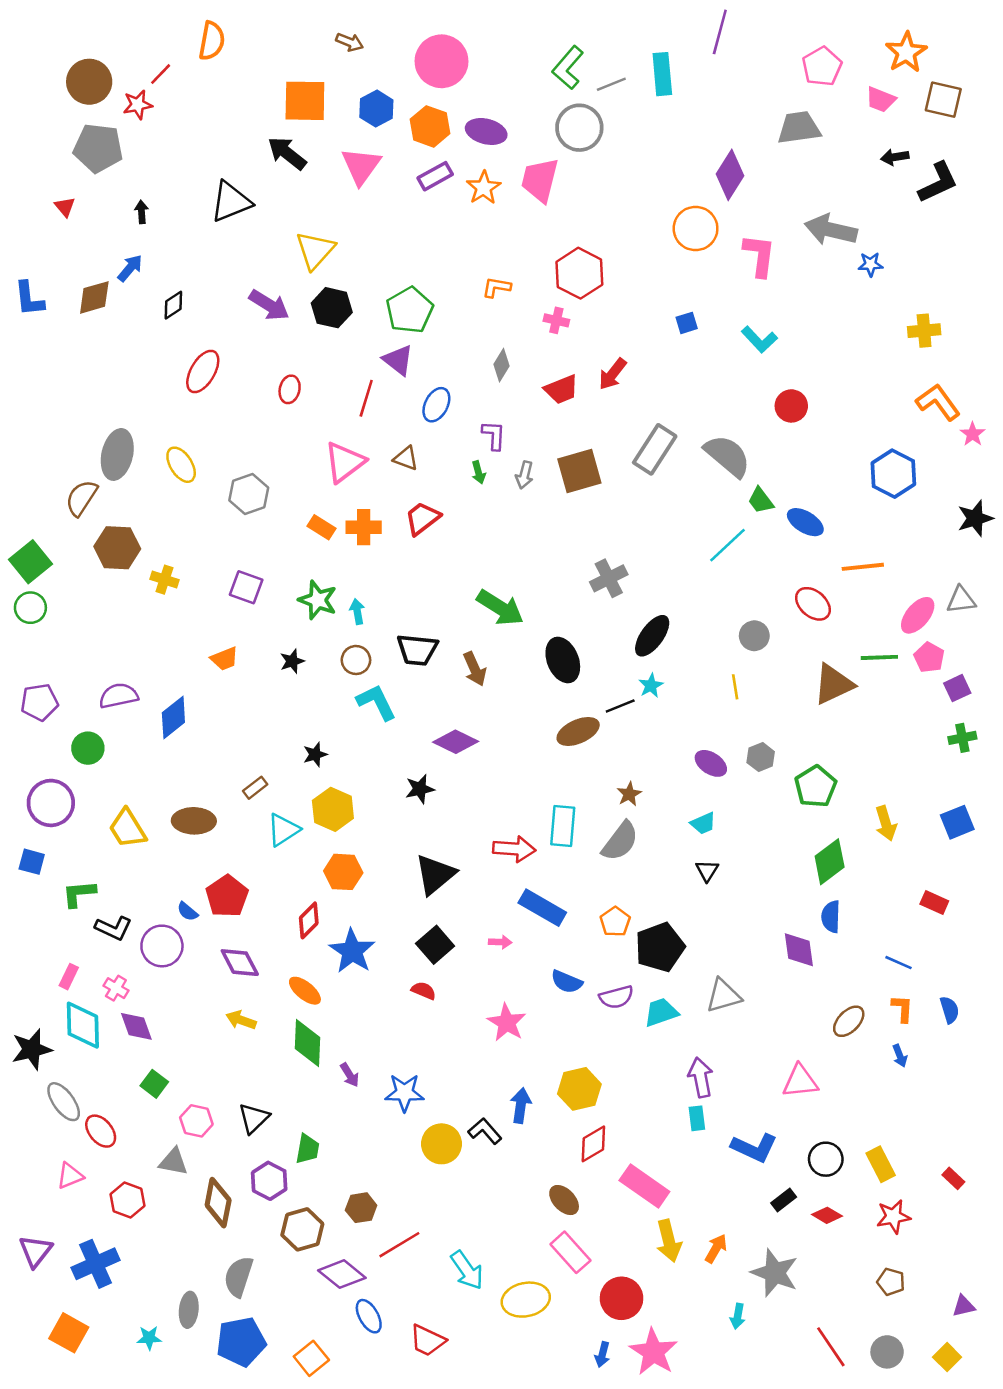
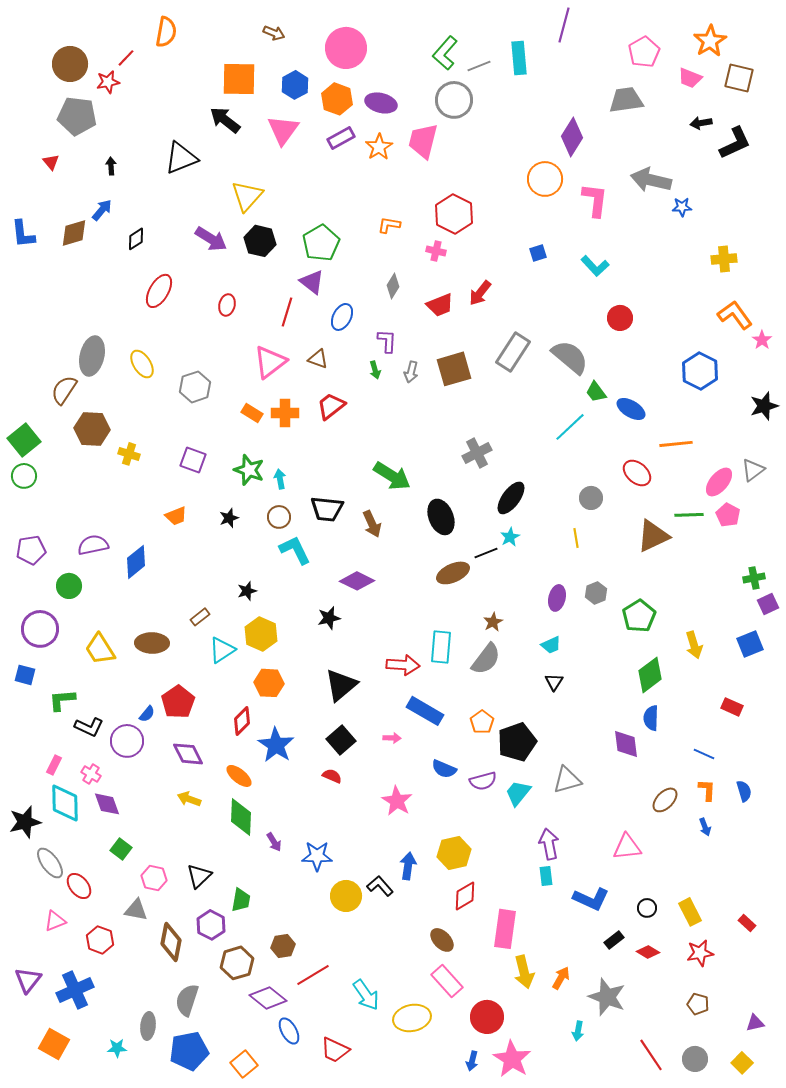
gray triangle: (961, 600) -> (753, 470), turned -30
purple square: (957, 688) -> (768, 604), moved
purple ellipse: (711, 763) -> (557, 598), turned 70
blue semicircle: (187, 911) -> (147, 714), turned -90
cyan trapezoid: (661, 1012) -> (518, 793), turned -32
black circle: (826, 1159) -> (647, 908), size x0.7
pink rectangle: (644, 1186) -> (505, 929), turned 63

